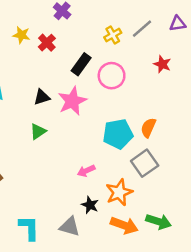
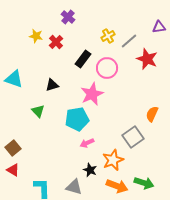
gray line: (142, 29) -> (129, 41), moved
red star: (162, 64) -> (147, 59), size x1.5
pink star: (72, 101) -> (92, 94), moved
orange semicircle: (148, 128) -> (152, 114), moved
green triangle: (38, 131) -> (38, 111), moved, turned -40
cyan pentagon: (118, 134) -> (77, 119), moved

